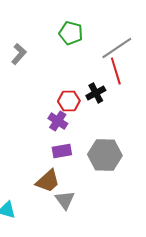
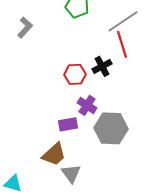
purple cross: (58, 121) -> (87, 105), moved

